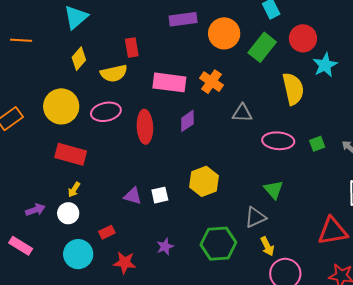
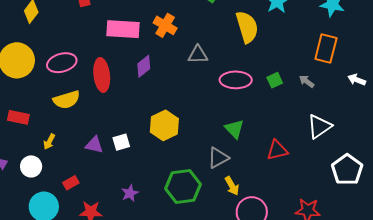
yellow semicircle: (114, 73) -> (67, 100), moved
red rectangle: (71, 154) -> (18, 117), moved, size x0.7
yellow arrow: (74, 190) -> (49, 142), moved
red triangle: (333, 231) -> (277, 150), moved, size x0.7

